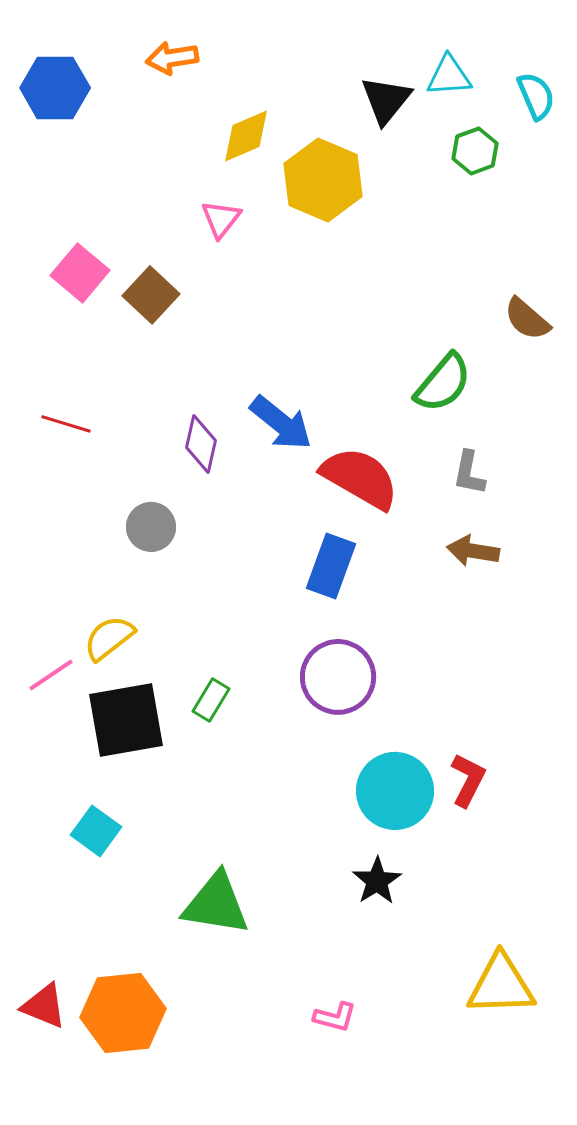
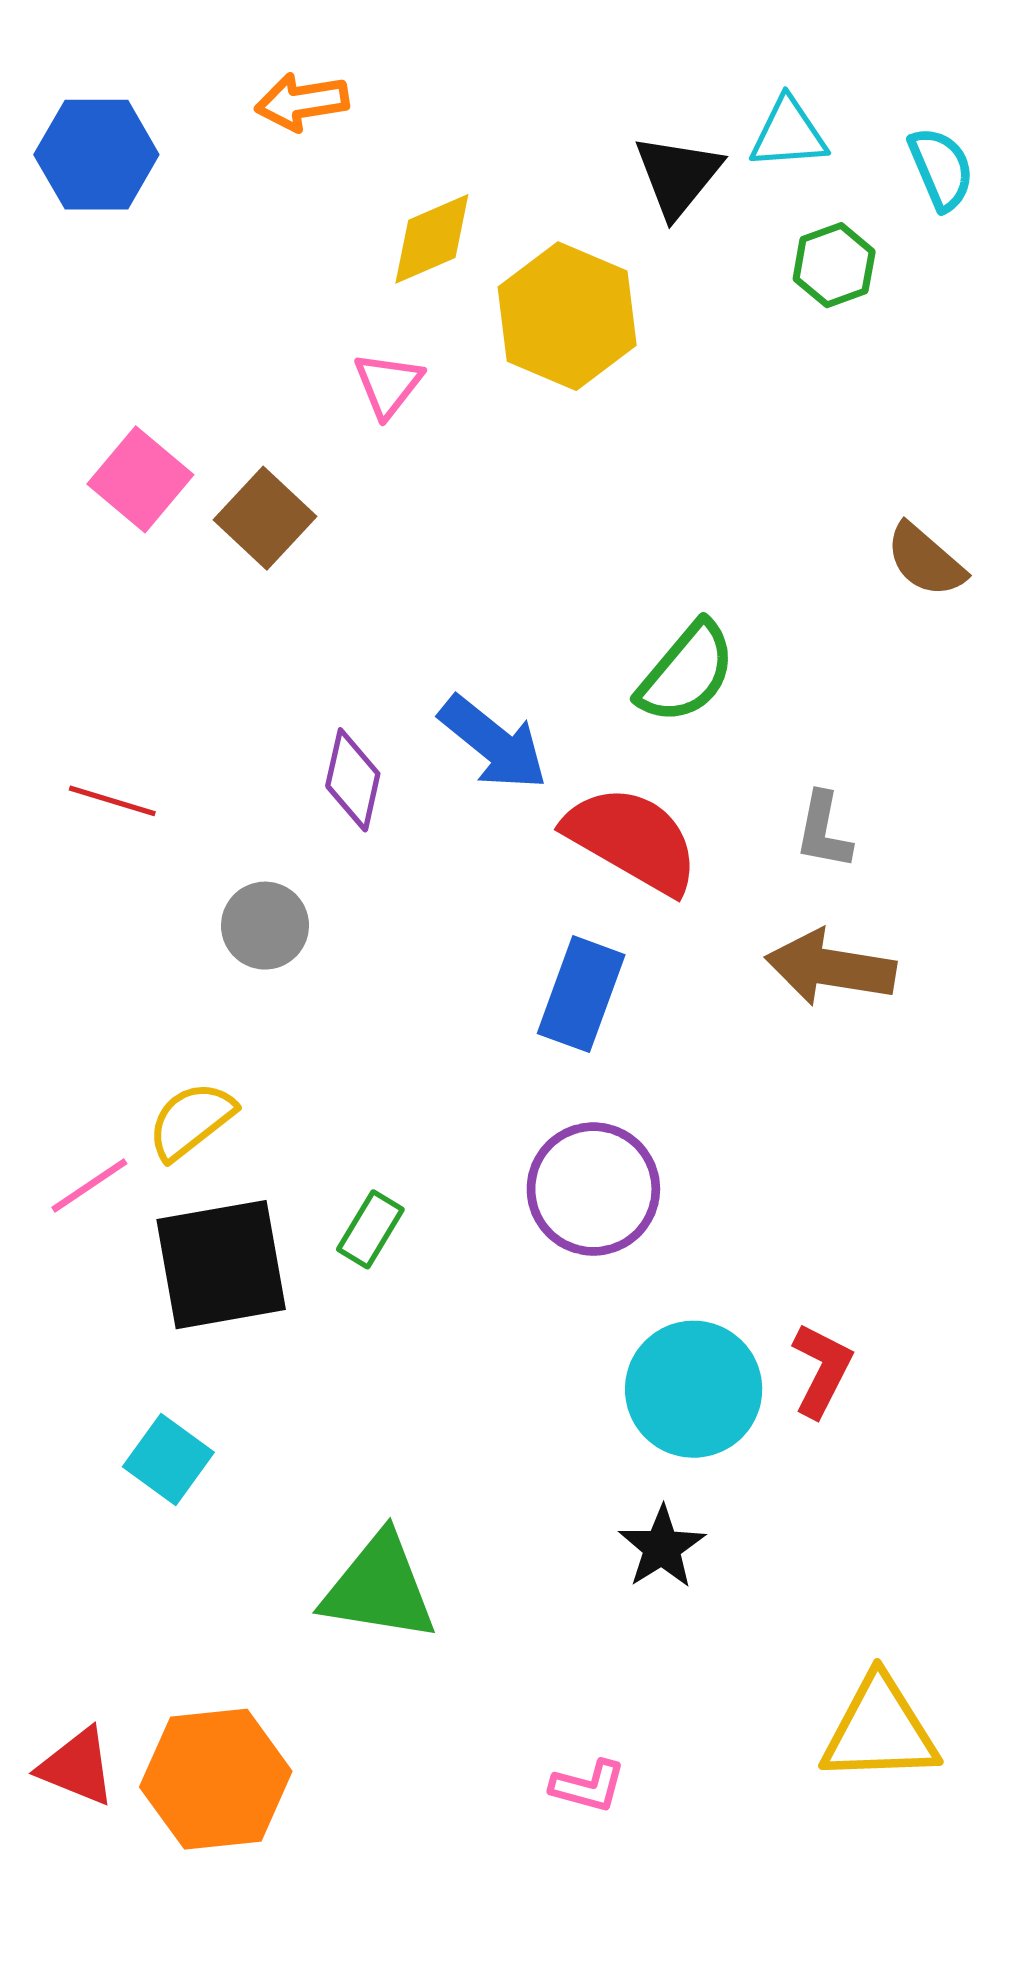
green semicircle: (443, 383) -> (687, 673), moved
red line: (66, 424) -> (112, 801), moved
brown arrow: (473, 551) -> (831, 968), size x1.4

